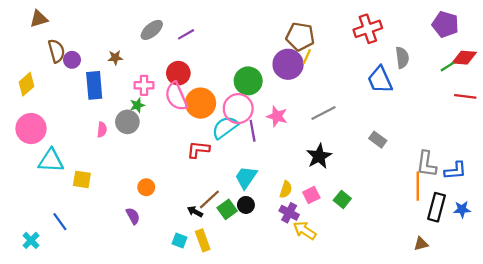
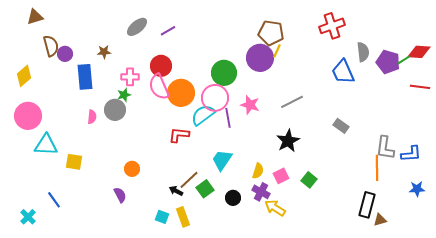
purple pentagon: (445, 24) -> (388, 62), moved
black circle: (246, 205) -> (233, 198), moved
black rectangle: (436, 207) -> (367, 205), moved

